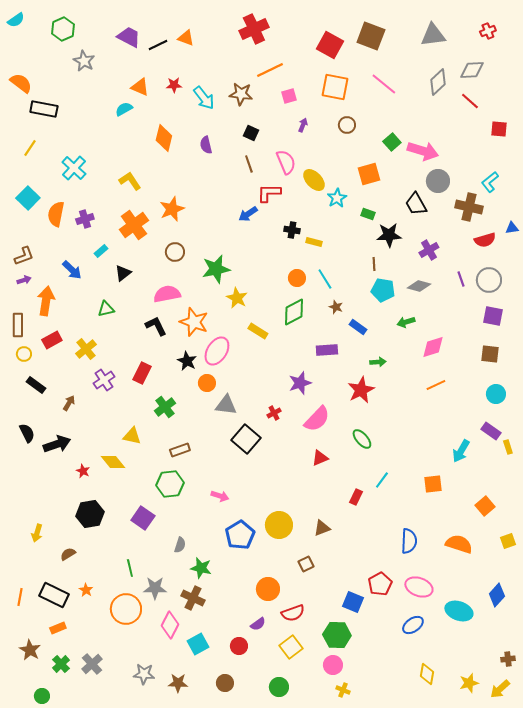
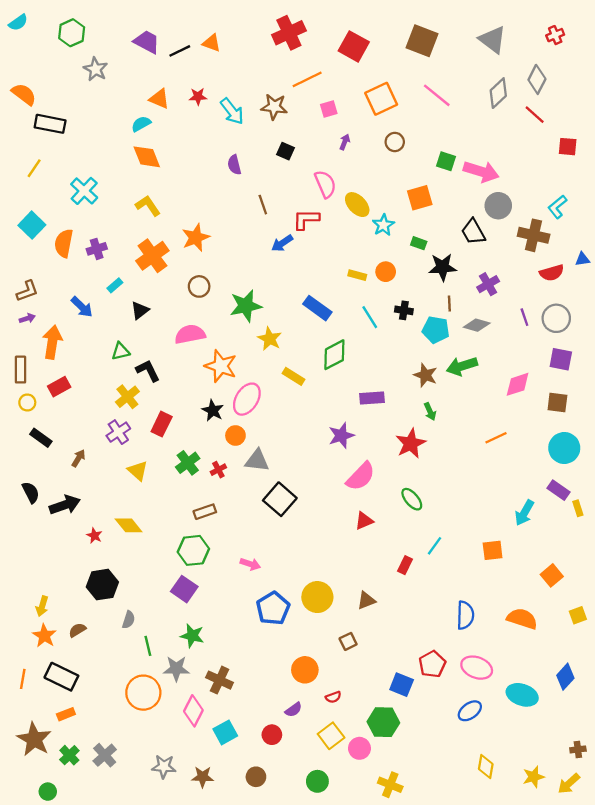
gray triangle: (433, 35) -> (493, 40), turned 44
red square: (330, 45) -> (354, 46), moved
gray diamond: (472, 70) -> (537, 79), turned -60
orange square: (335, 87) -> (381, 99), turned -36
orange diamond: (164, 138) -> (147, 157), moved, turned -36
green square: (392, 142) -> (446, 161), turned -30
brown line: (249, 164) -> (263, 205), moved
black cross: (292, 230) -> (404, 310), moved
brown line: (374, 264) -> (449, 304), moved
orange circle: (297, 278) -> (386, 272), moved
brown star: (336, 307) -> (425, 375), moved, size x1.5
green arrow: (406, 322) -> (462, 366), size x1.5
black L-shape: (156, 326) -> (148, 371), moved
blue rectangle: (358, 327) -> (317, 308), moved, size x1.4
pink diamond: (433, 347) -> (518, 384), moved
yellow cross: (86, 349) -> (127, 397), moved
green arrow: (378, 362) -> (430, 412), turned 70
cyan circle: (496, 394) -> (564, 448), size x1.4
red cross: (274, 413) -> (218, 470), moved
yellow triangle: (132, 436) -> (138, 471), moved, turned 30
purple square: (143, 518) -> (184, 589), moved
gray semicircle: (180, 545) -> (129, 620), moved
green star: (201, 568) -> (192, 636), moved
orange star: (86, 590) -> (44, 636), moved, size x1.5
red semicircle: (293, 613) -> (333, 697), size x0.6
brown star: (30, 650) -> (34, 739), size x1.4
pink circle: (333, 665) -> (359, 748), moved
yellow cross: (343, 690) -> (390, 785), size x1.5

